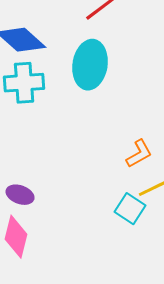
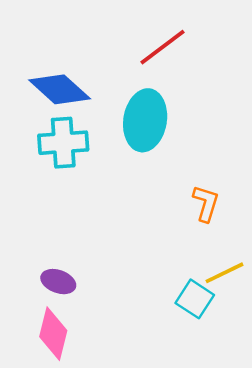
orange L-shape: (139, 154) -> (206, 203), moved, turned -44

